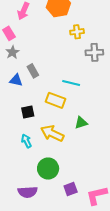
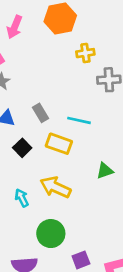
gray rectangle: (33, 71) -> (41, 113), moved
black square: (28, 112) -> (22, 148), moved, turned -32
green triangle: (81, 123) -> (105, 171), moved

